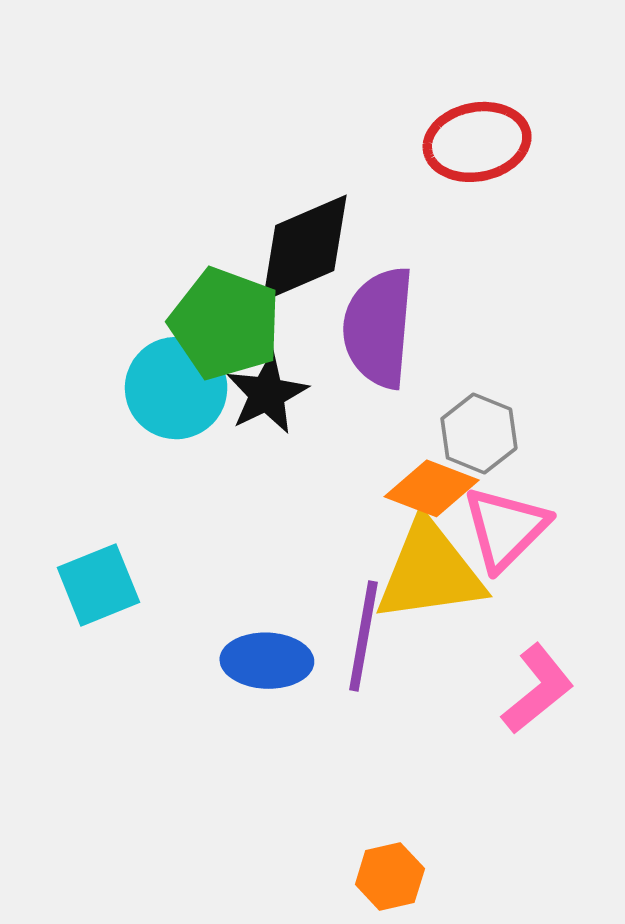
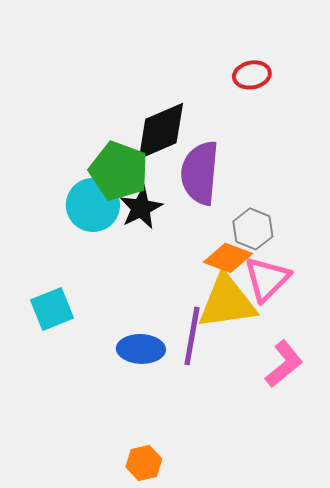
red ellipse: (477, 142) -> (252, 75), size x0.7
orange hexagon: (390, 876) -> (144, 463), moved

